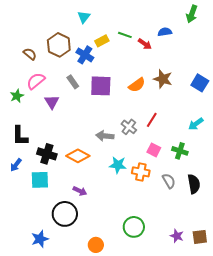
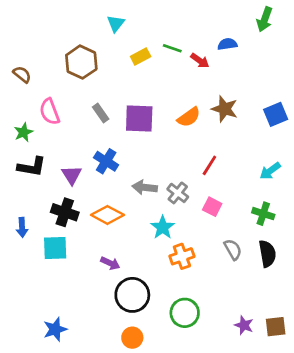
brown semicircle: (30, 54) -> (22, 74), moved
blue cross: (85, 55) -> (106, 161), moved
pink semicircle: (36, 81) -> (50, 112), turned -72
blue square: (200, 83) -> (276, 114), turned 36
purple triangle: (52, 102) -> (72, 175), moved
gray cross: (129, 127) -> (178, 193), moved
black L-shape: (20, 136) -> (32, 167), moved, turned -80
green cross: (180, 151) -> (263, 214), moved
blue arrow: (16, 165) -> (22, 227), turned -40
cyan star: (118, 165) -> (163, 227), turned 30
orange cross: (141, 172) -> (182, 256), moved, turned -30
black circle: (65, 214) -> (132, 295), moved

